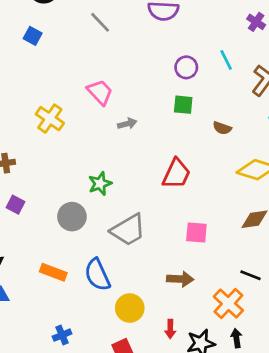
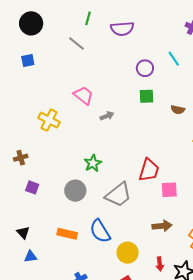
blue square: (33, 36) -> (28, 60), turned -32
red trapezoid: (176, 174) -> (149, 170), moved

